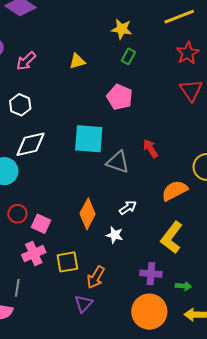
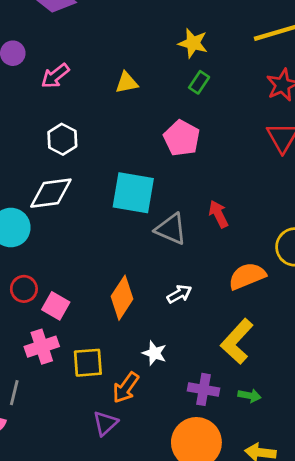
white hexagon: (20, 105) -> (62, 139), moved
white star: (115, 235) -> (154, 353), moved
green arrow: (183, 286) -> (250, 396), moved

